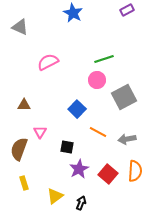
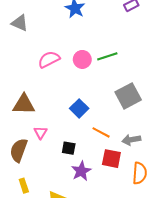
pink circle: (97, 80) -> (82, 59), moved
brown triangle: (24, 105) -> (24, 104), size x1.6
red square: (108, 174) -> (111, 159), moved, turned -30

